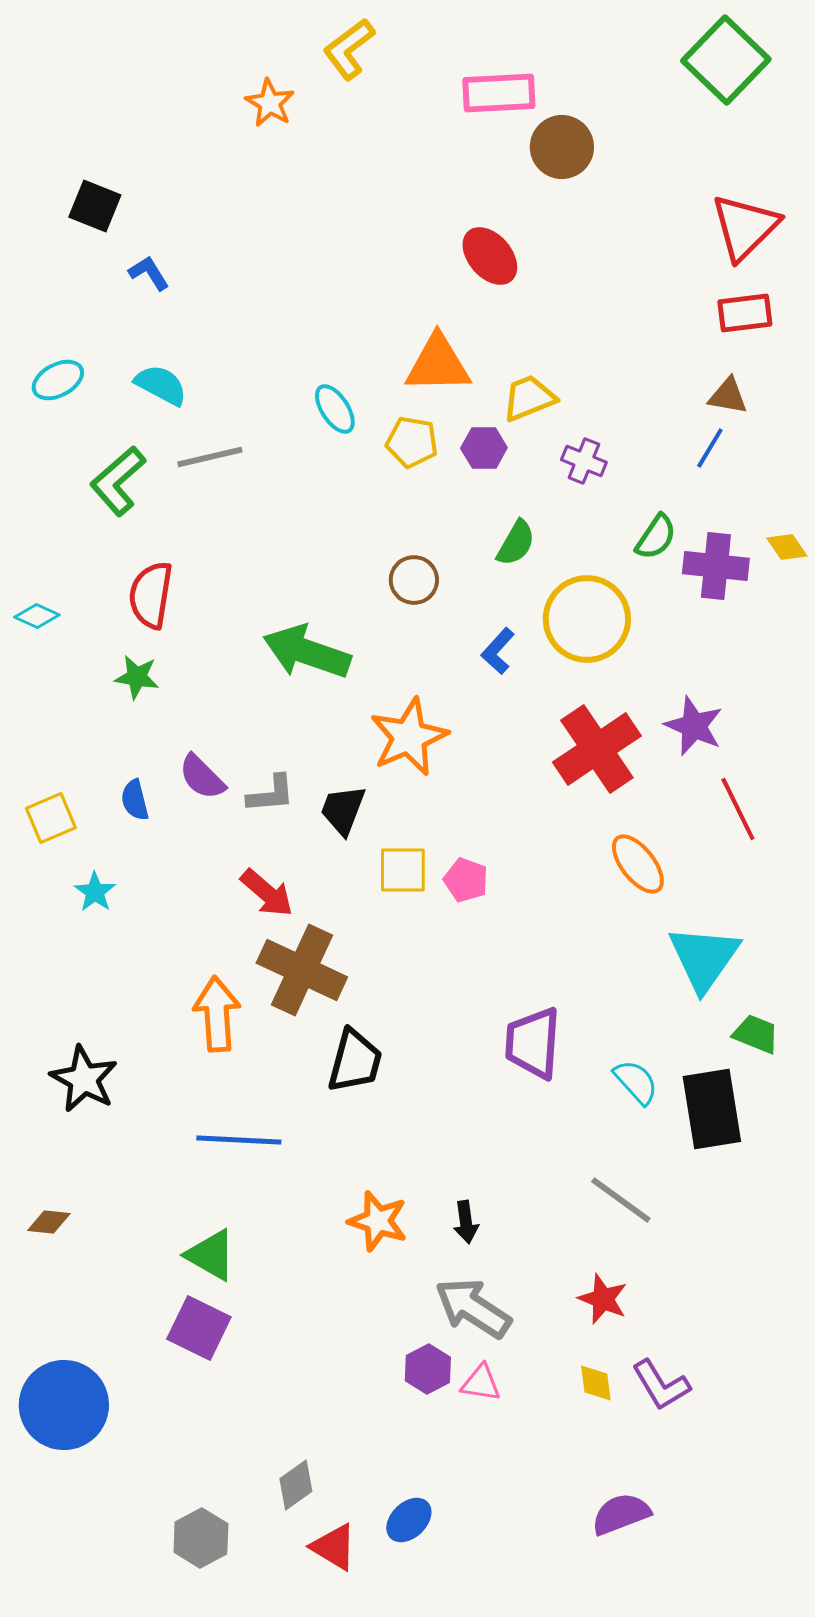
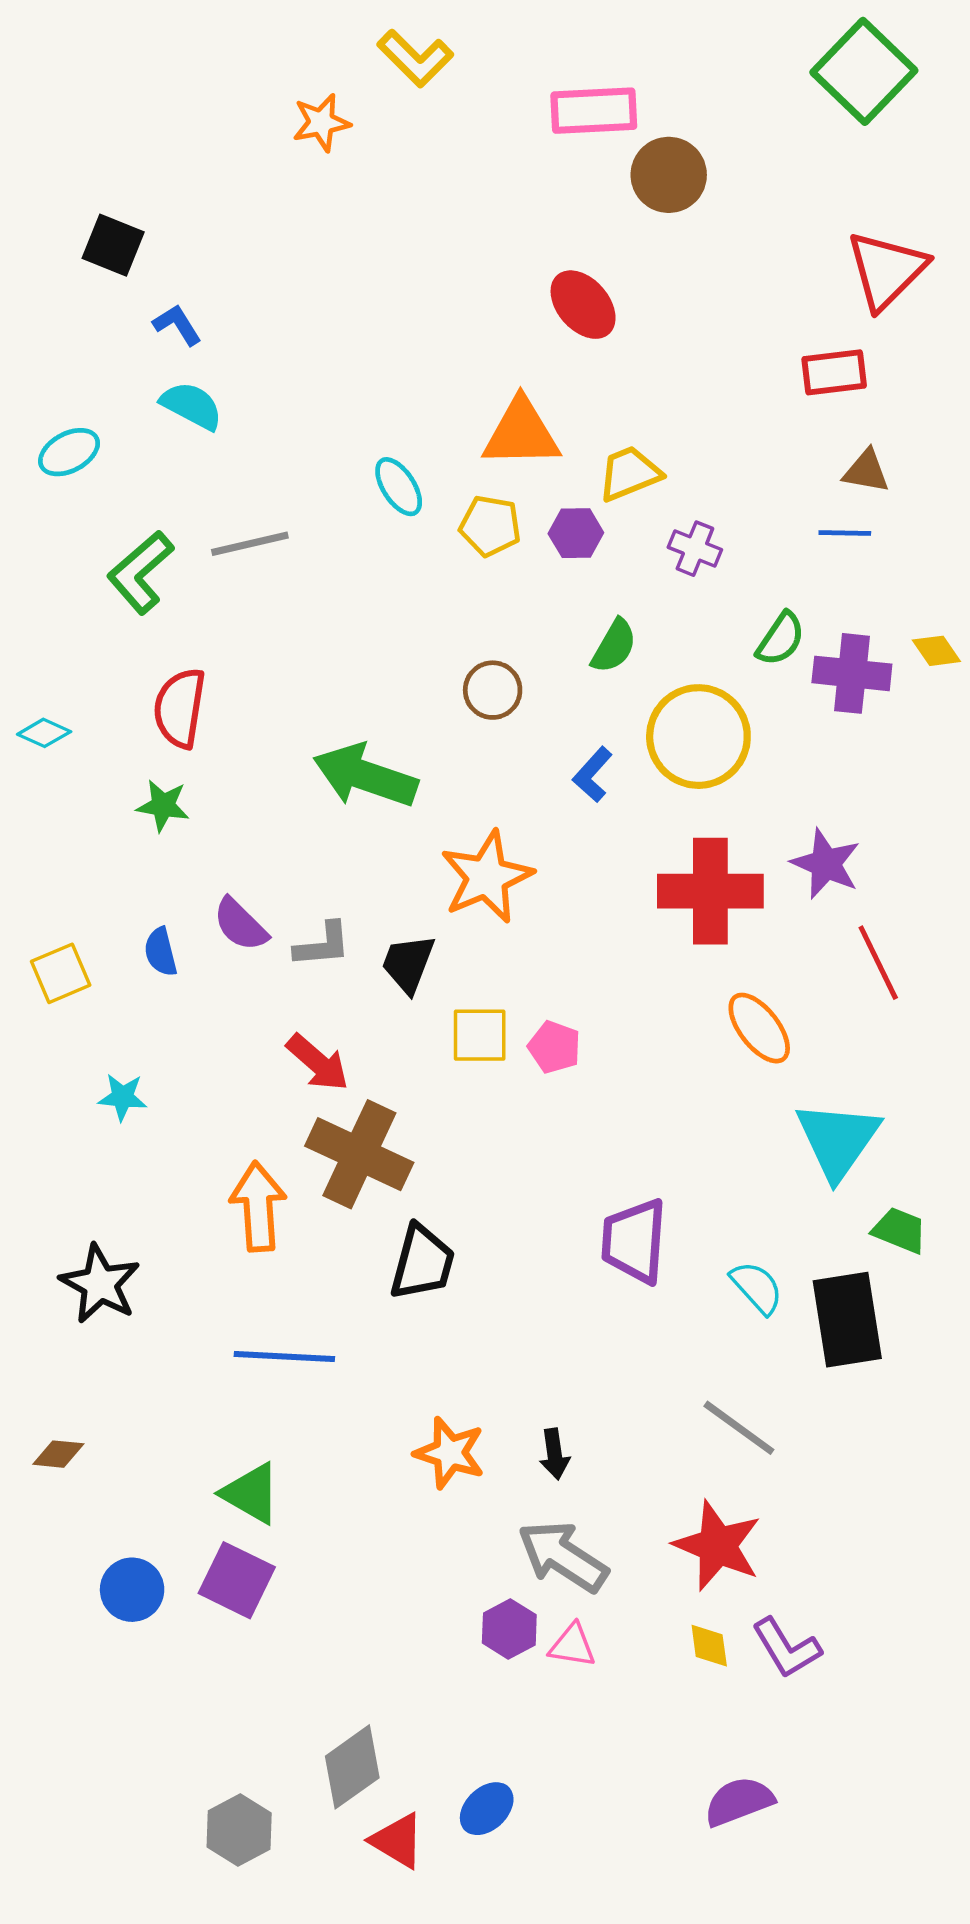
yellow L-shape: (349, 49) -> (415, 58), turned -98
orange star: (270, 103) -> (321, 123), turned 30
red rectangle: (745, 313) -> (834, 372), moved
cyan semicircle: (161, 385) -> (192, 406), moved
blue line: (710, 448) -> (845, 533), turned 60
red cross: (597, 749) -> (710, 891), turned 34
cyan star: (95, 892) -> (123, 1097), moved, turned -30
red star: (603, 1299) -> (718, 1546), size x1.5
blue circle: (64, 1405) -> (132, 1590), moved, size x0.6
gray diamond: (296, 1485) -> (352, 1767), size x1.4

